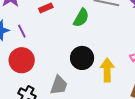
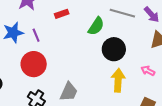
black circle: (82, 58) -> (114, 49), moved

